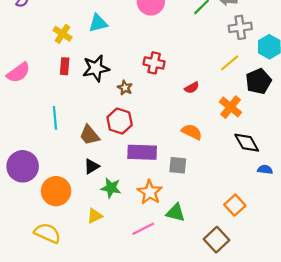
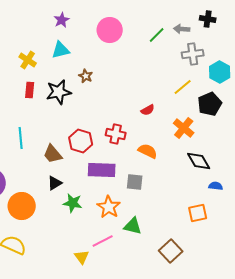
red cross: (154, 63) -> (116, 134), moved
brown star: (125, 88) -> (86, 76), moved
orange square: (235, 205) -> (198, 213), moved, turned 30
yellow triangle: (95, 216) -> (82, 257), moved, turned -42

